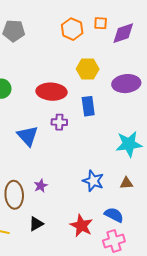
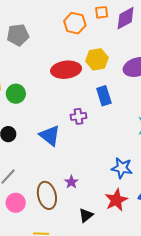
red ellipse: (52, 92) -> (66, 70), moved
black triangle: (36, 224) -> (86, 215), moved
red star: (81, 226) -> (116, 200), moved, turned 30

